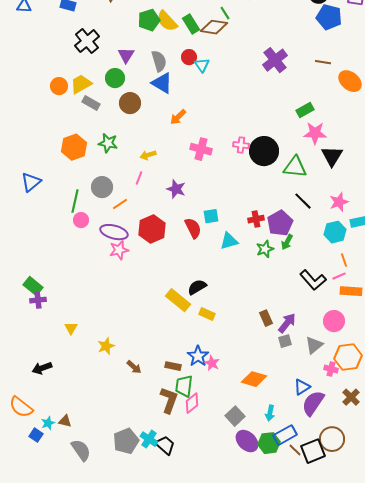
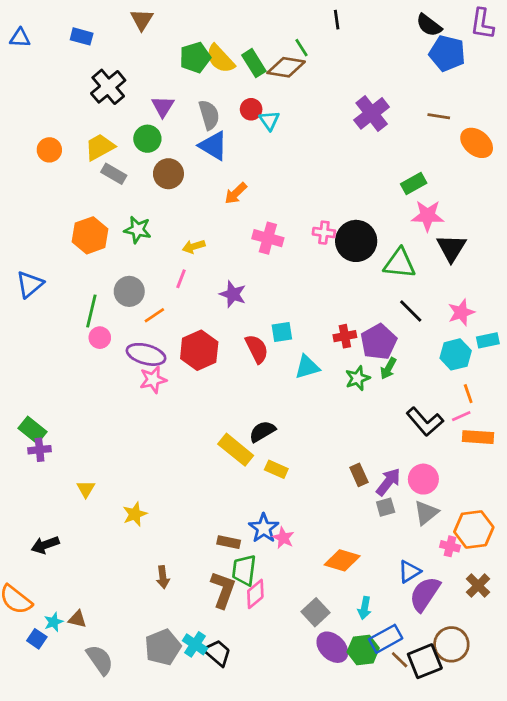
orange circle: (59, 86) -> (49, 150), moved
pink circle: (334, 321) -> (423, 479), moved
brown arrow: (134, 367) -> (163, 577), moved, turned 42

